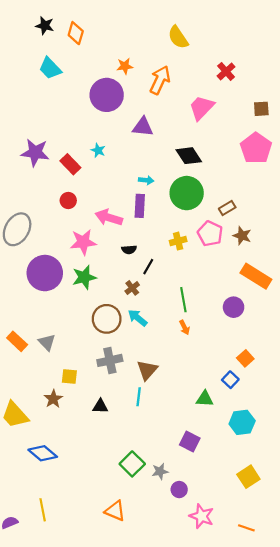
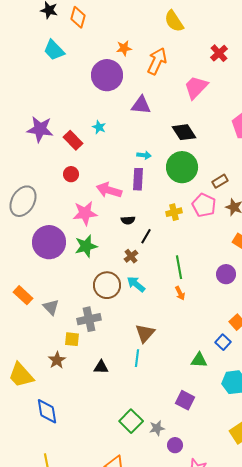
orange rectangle: (17, 341) -> (23, 295), moved
gray cross: (110, 360) -> (89, 319), moved
blue diamond: (43, 453) -> (47, 411), turned 40

